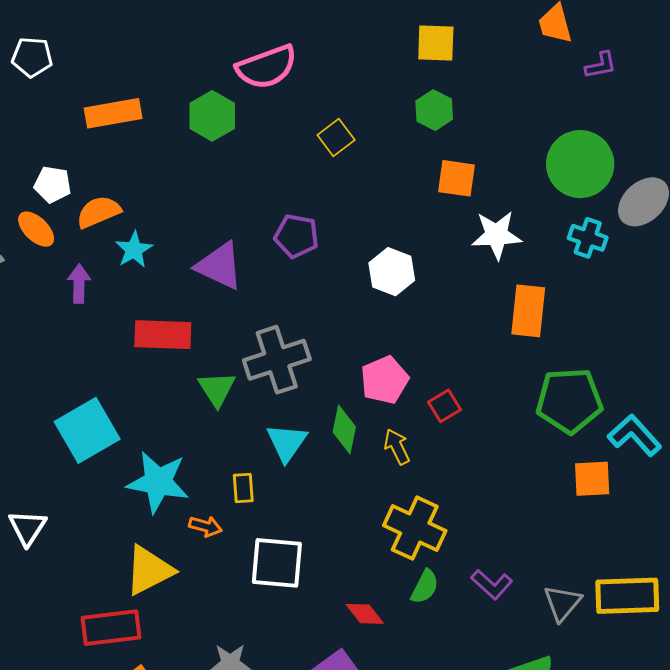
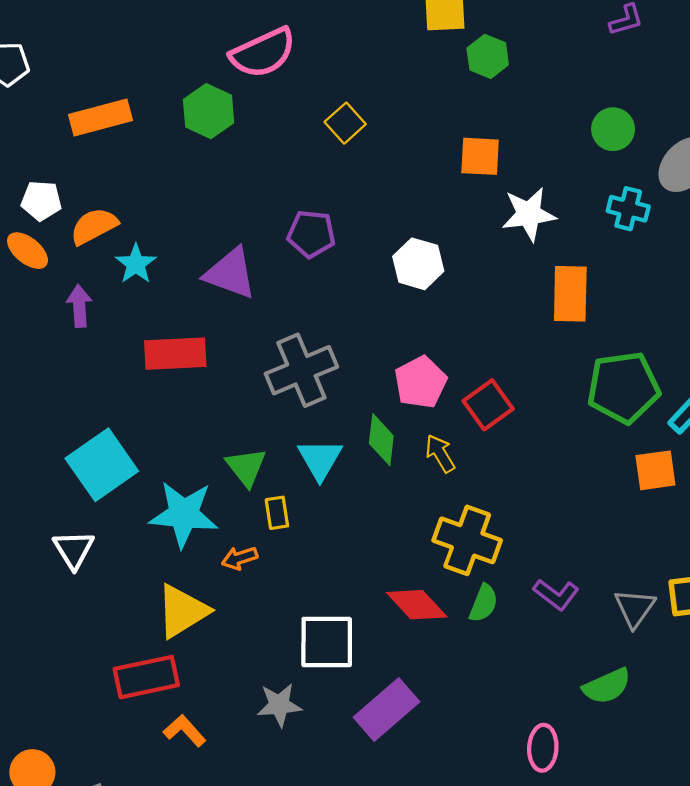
green hexagon: (434, 110) -> (488, 56), moved
green circle: (580, 164) -> (613, 129), size x0.6
green triangle: (217, 389) -> (246, 467), moved
red square: (445, 406) -> (488, 405), size x1.4
orange arrow: (206, 526) -> (240, 558), turned 152
white triangle: (27, 528) -> (74, 550), moved
white square: (277, 563) -> (327, 642), moved
red diamond: (365, 614) -> (417, 605), moved, size x1.4

